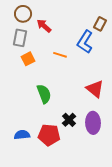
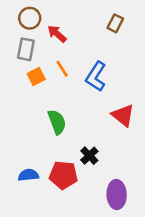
brown rectangle: (100, 24) -> (115, 23), moved
blue L-shape: (85, 42) -> (96, 77), moved
orange line: (60, 55) -> (62, 69), moved, turned 40
purple ellipse: (93, 123) -> (117, 195), moved

